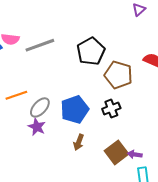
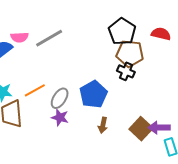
black pentagon: (91, 51) -> (122, 31), moved
black cross: (111, 109) -> (126, 71), moved, turned -36
purple arrow: (135, 154) -> (159, 128), size x1.5

